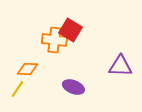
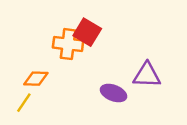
purple ellipse: (73, 87) -> (114, 93), moved

